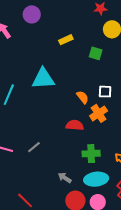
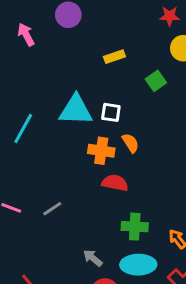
green square: (96, 53) -> (156, 81), turned 32
white square: (105, 92) -> (111, 112), moved
orange cross: (99, 113) -> (101, 151), moved, turned 36

